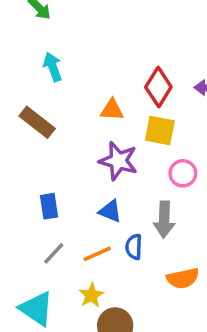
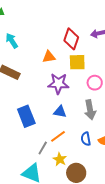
blue rectangle: (49, 206) -> (26, 116), size x1.5
blue semicircle: (134, 247) -> (86, 139), moved
gray line: (54, 253) -> (43, 148), moved

